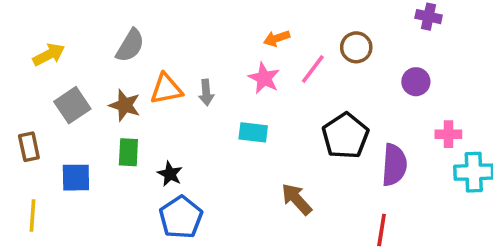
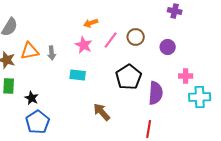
brown circle: (356, 47) -> (136, 37), moved

